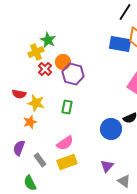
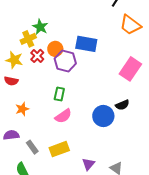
blue rectangle: (120, 44) -> (86, 44), moved
yellow star: (36, 103) -> (14, 60), moved
pink semicircle: (65, 143) -> (63, 116), moved
purple semicircle: (19, 148) -> (11, 135), turned 63
purple triangle: (107, 166) -> (88, 164), moved

